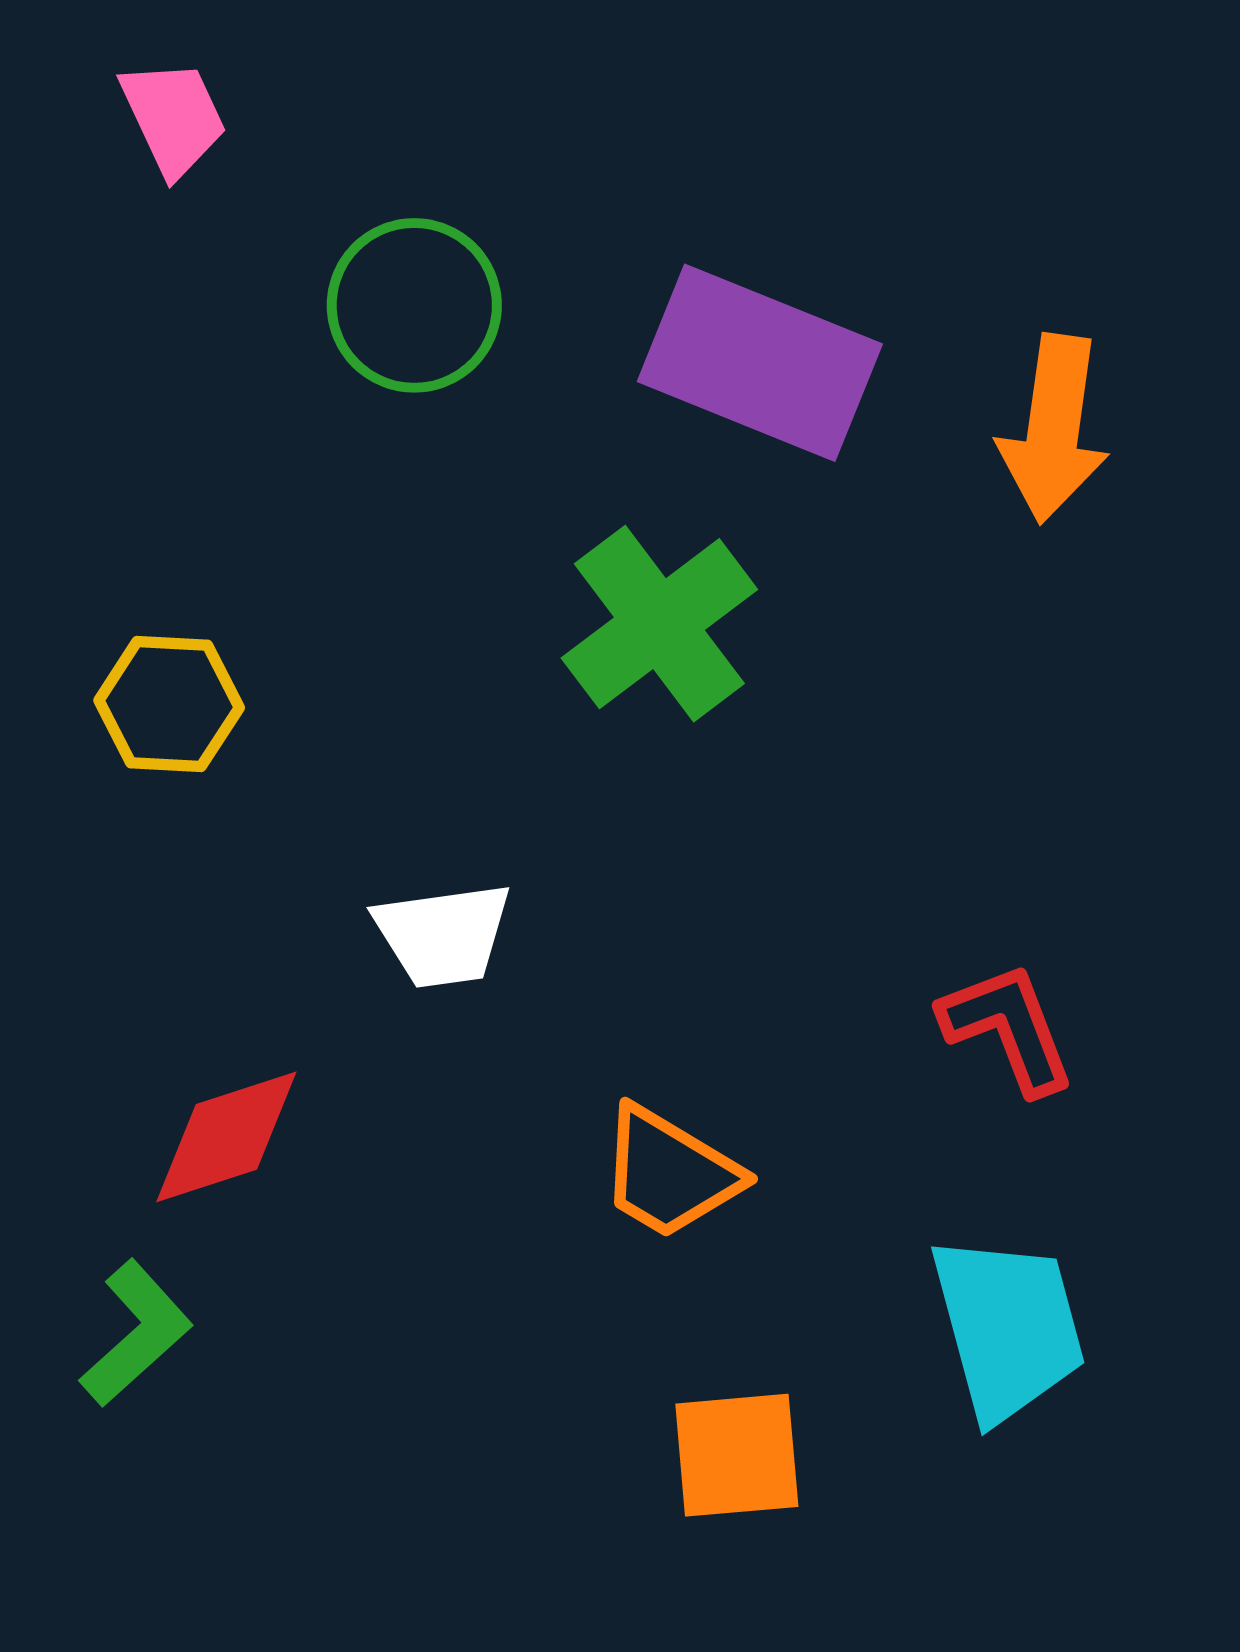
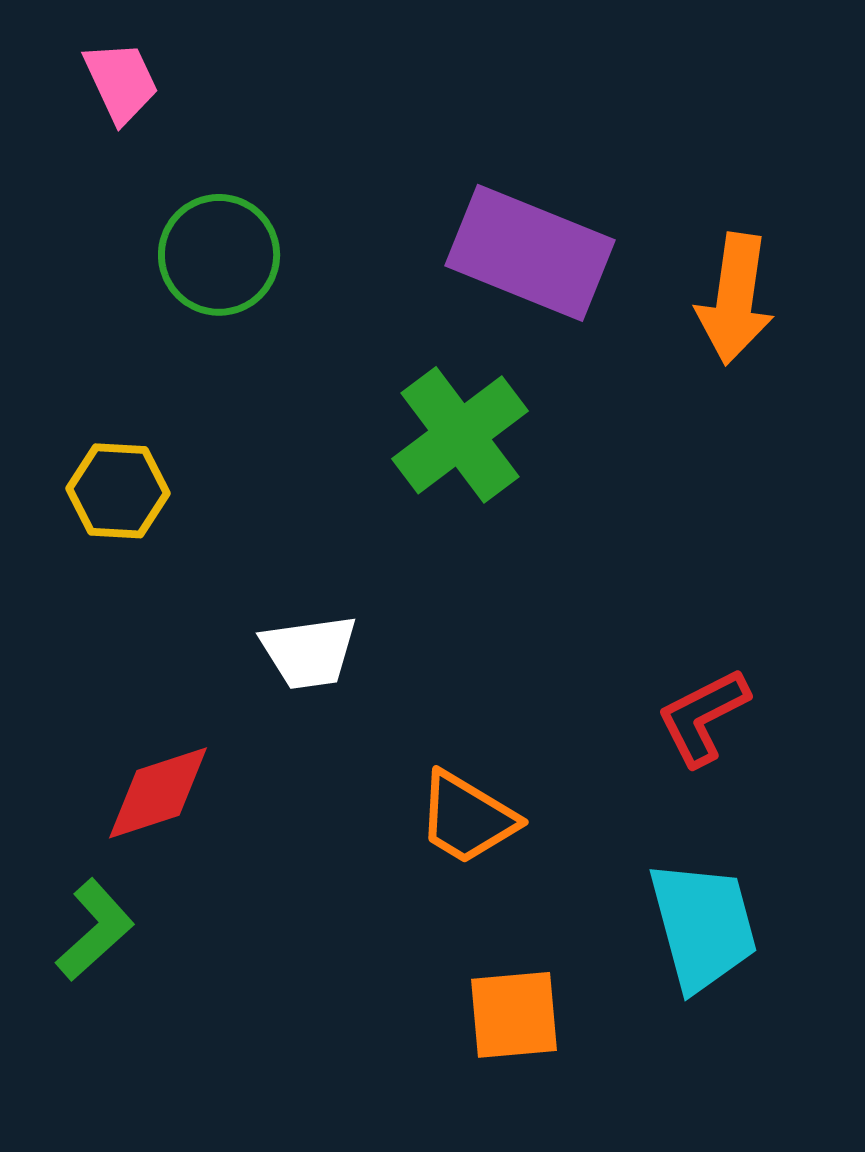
green circle: (414, 305) -> (219, 255), moved
red L-shape: (1008, 1028) -> (703, 717), turned -96

